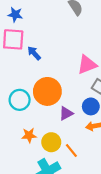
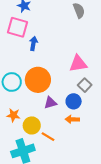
blue arrow: (34, 53) -> (33, 43), turned 40
orange line: (71, 150) -> (48, 137), turned -32

